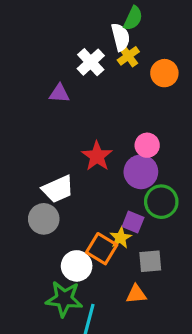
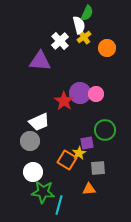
purple triangle: (59, 93) -> (40, 61), size x1.6
purple circle: (141, 172) -> (80, 93), moved
purple square: (133, 222) -> (87, 143), turned -32
white circle: (77, 266) -> (33, 172), moved

